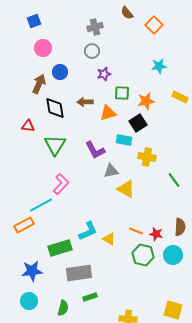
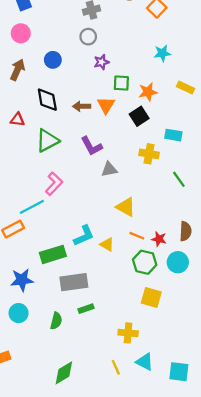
pink circle: (43, 48) -> (21, 33), moved
brown arrow: (39, 84) -> (17, 70), moved
brown arrow: (85, 102) -> (82, 106), moved
orange triangle: (108, 113) -> (106, 105), turned -42
cyan rectangle: (124, 140) -> (173, 135), moved
green triangle: (55, 145) -> (47, 141), turned 30
yellow triangle: (126, 189) -> (126, 207), moved
yellow square: (173, 310) -> (151, 298), moved

